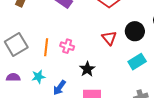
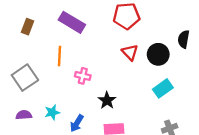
red triangle: (109, 38) -> (130, 52), moved
orange line: (46, 47) -> (60, 56), moved

